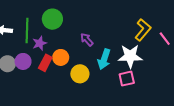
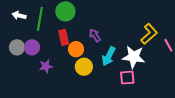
purple star: (40, 43) -> (46, 66), moved
orange circle: (61, 57) -> (76, 49), moved
red rectangle: (45, 63) -> (64, 37), moved, turned -49

